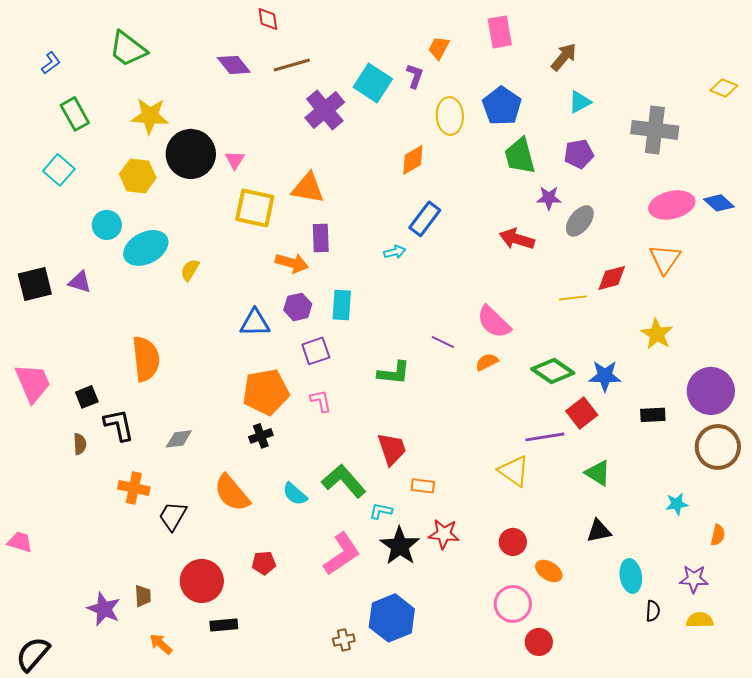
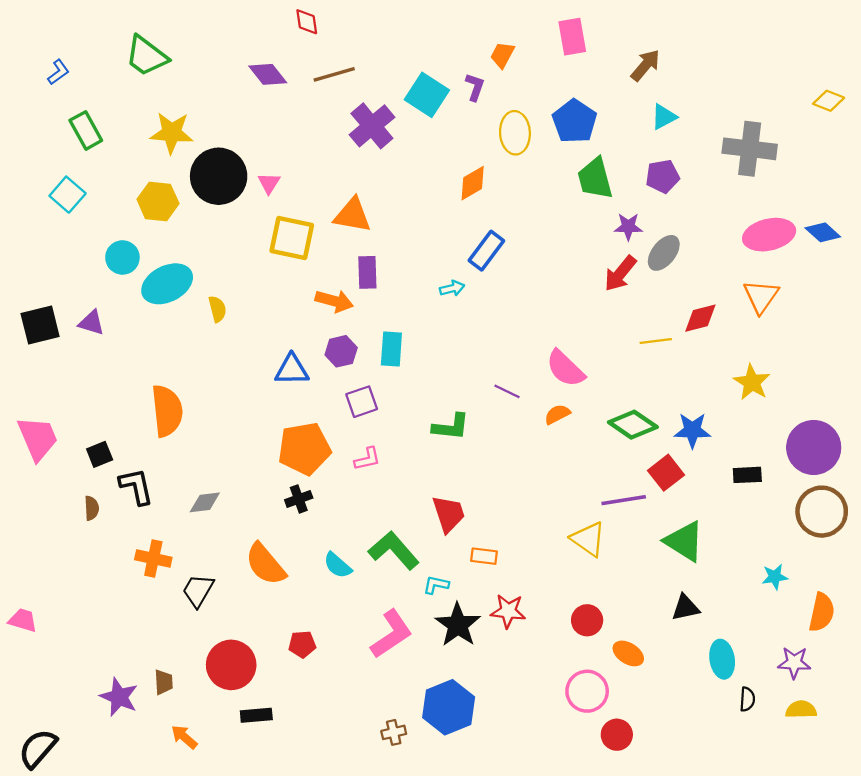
red arrow: (517, 239) -> (620, 274), moved, turned -68
yellow semicircle: (190, 270) -> (217, 309), turned 135
pink L-shape: (321, 401) -> (367, 459), turned 90
green triangle: (598, 473) -> (684, 541), size x1.4
orange semicircle: (718, 535) -> (822, 612), size x1.6

